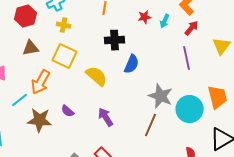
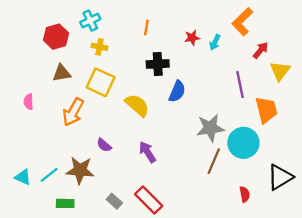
red arrow: (192, 28) -> (261, 50), moved
gray star: (161, 96) -> (210, 128), turned -30
orange trapezoid: (218, 97) -> (266, 110), moved
cyan line: (20, 100) -> (49, 175), moved
brown star: (40, 120) -> (80, 170), moved
brown line: (151, 125) -> (214, 161), moved

